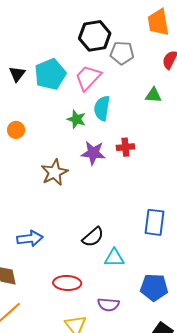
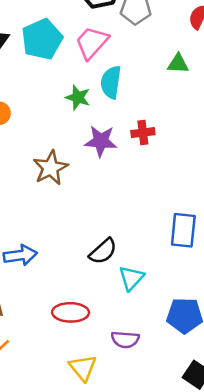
cyan triangle: (114, 258) -> (131, 278), turned -45

